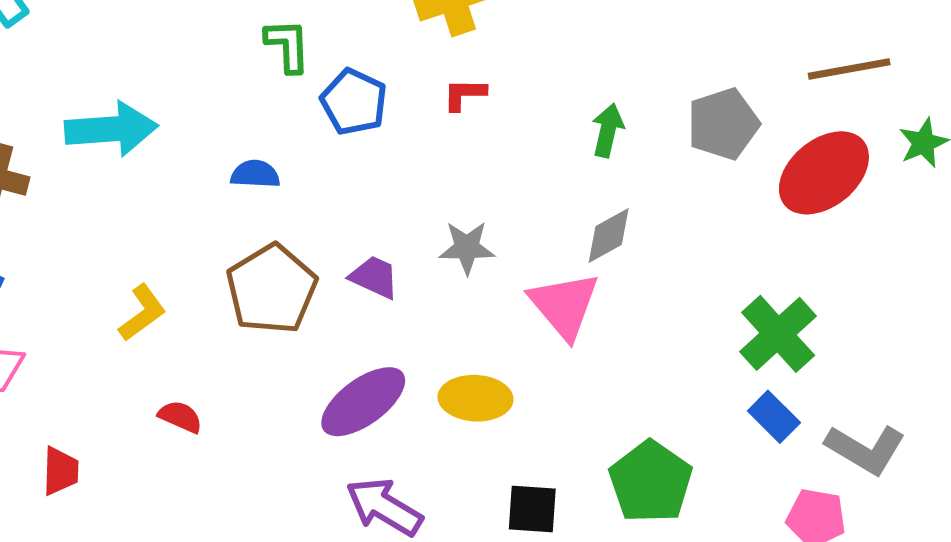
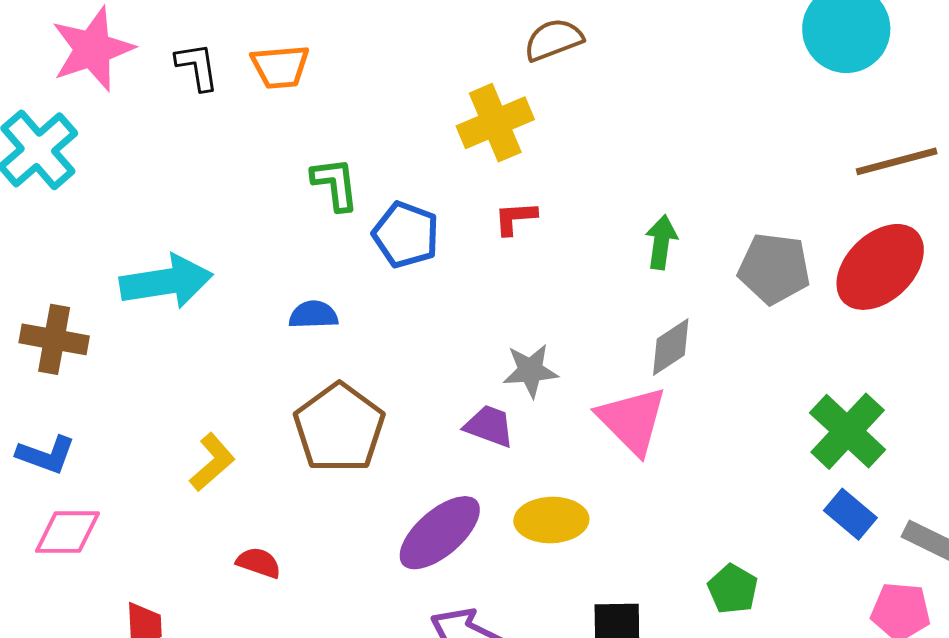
gray pentagon: (723, 124) -> (774, 268), moved, turned 30
purple trapezoid: (374, 277) -> (489, 426), moved
green pentagon: (651, 482) -> (733, 589), size x0.6

